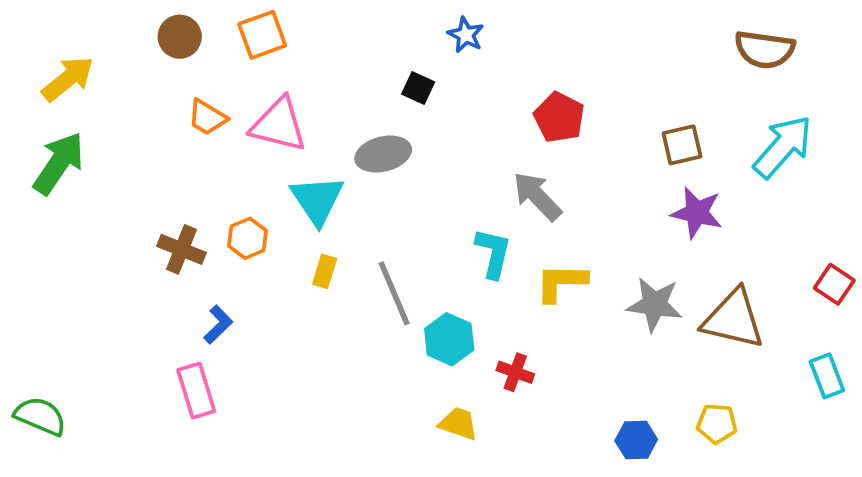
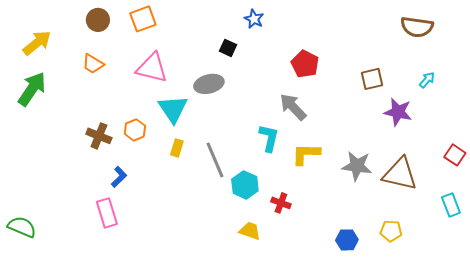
orange trapezoid: (207, 117) -> (93, 64), moved
cyan arrow: (783, 147) -> (427, 80), size x0.5
purple star: (697, 213) -> (398, 112), moved

